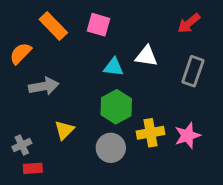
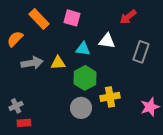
red arrow: (189, 23) -> (128, 17), moved
yellow triangle: (64, 130) -> (58, 63), moved, turned 42
pink star: (187, 135) -> (150, 107), moved

